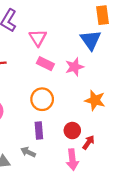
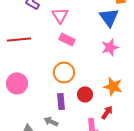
pink star: (74, 67) -> (110, 47), moved
orange star: (95, 100) -> (113, 86), moved
red circle: (72, 131) -> (85, 94), moved

